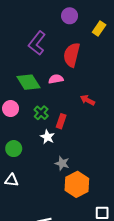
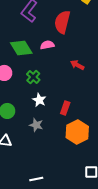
red rectangle: (61, 121) -> (65, 108), moved
gray star: (62, 163) -> (36, 125), moved
orange hexagon: (77, 184) -> (77, 132), moved

